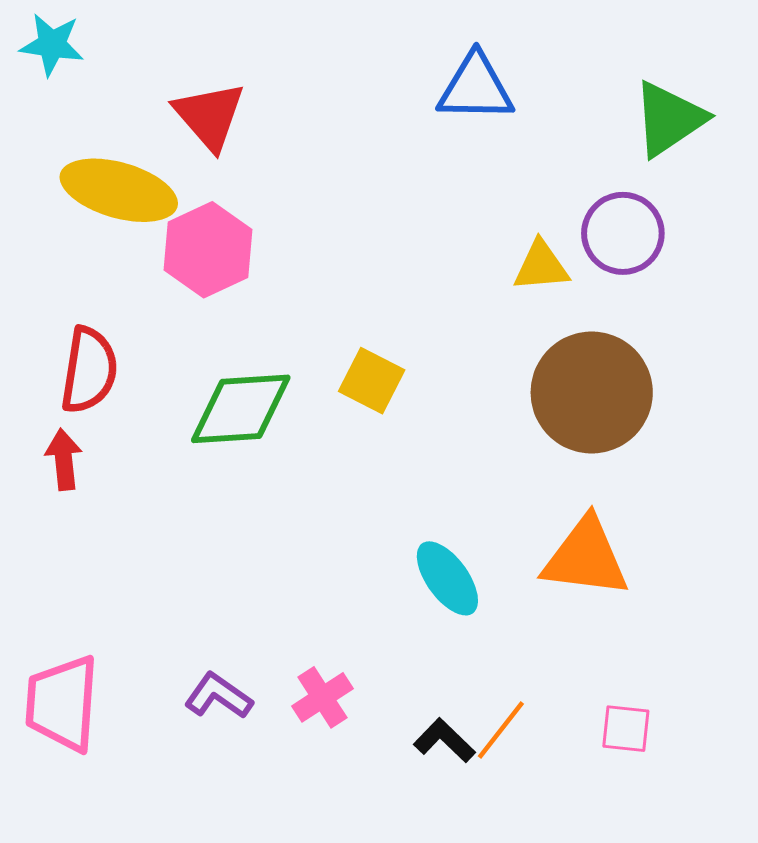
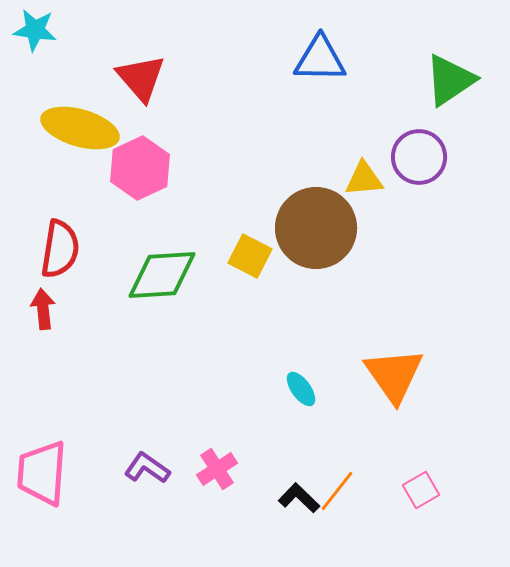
brown circle: (592, 393) -> (316, 228), moved
orange triangle: (586, 558) -> (394, 375), turned 48
cyan ellipse: (447, 578) -> (301, 389), size x0.7
pink square: (626, 729) -> (421, 490), turned -36

